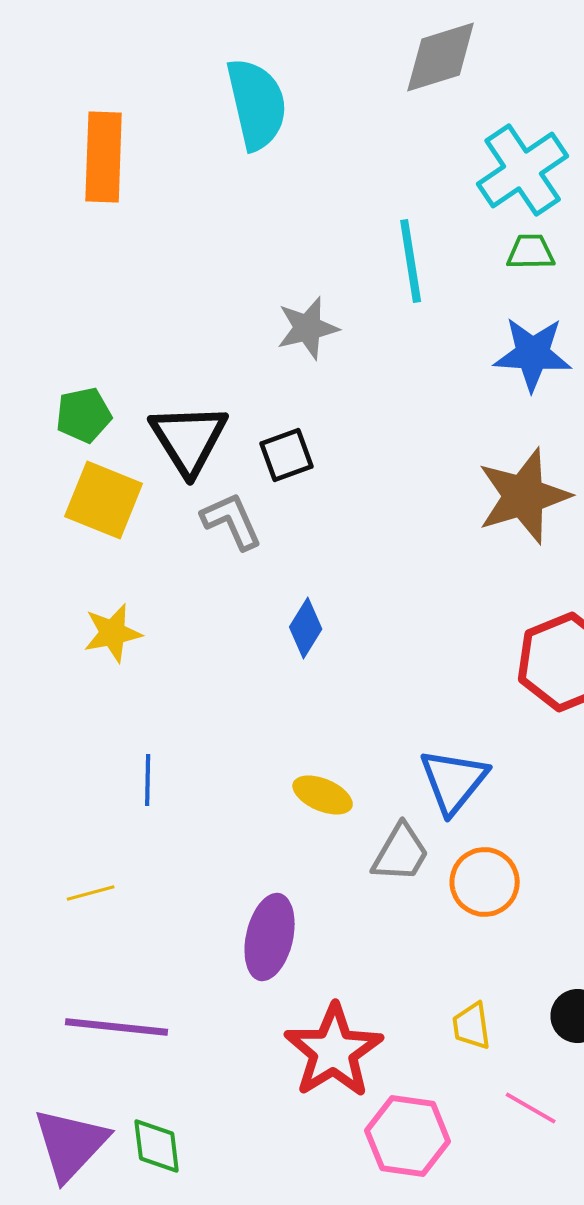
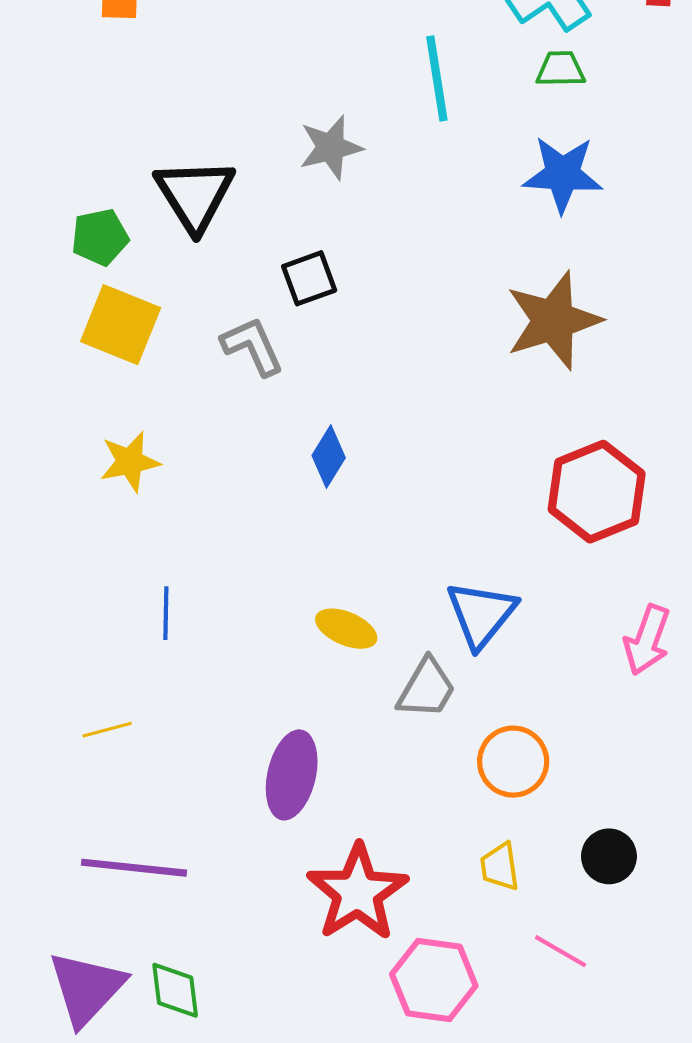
black triangle: (189, 439) -> (195, 195), moved
orange circle: (485, 882) -> (513, 762), moved

